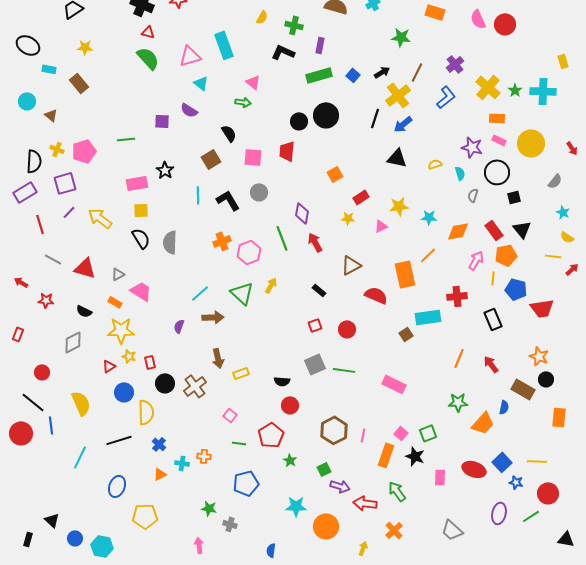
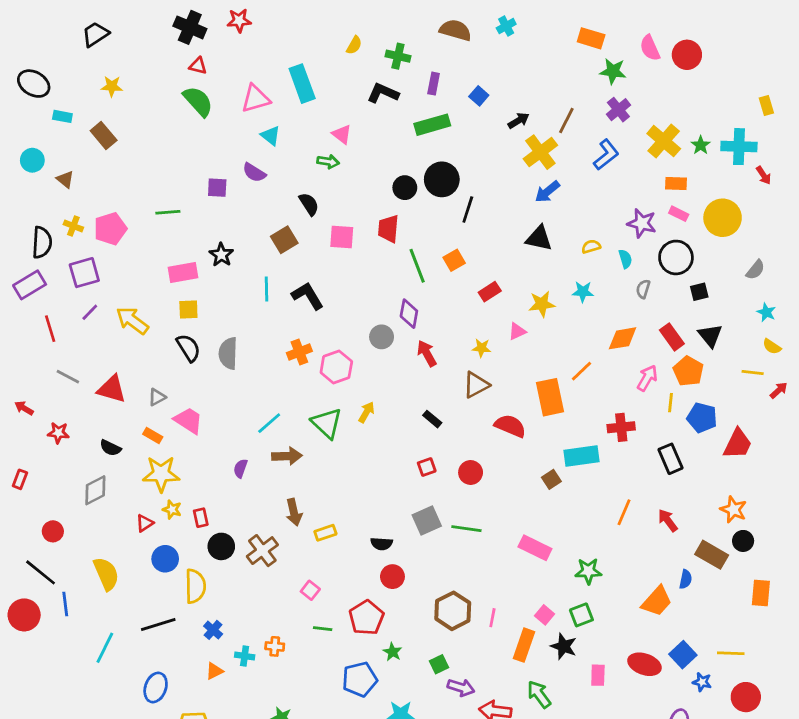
green star: (401, 37) -> (613, 71), moved
blue square: (353, 75) -> (479, 96), moved
black line: (375, 118) -> (468, 210), moved
red arrow: (572, 148) -> (764, 175), moved
gray circle: (259, 192) -> (382, 337), moved
cyan star: (429, 217) -> (583, 292), moved
yellow star: (348, 218) -> (482, 348), moved
green line: (282, 238) -> (417, 266), moved
orange pentagon: (506, 255) -> (688, 371), turned -30
red trapezoid: (542, 308) -> (738, 444), turned -55
green star: (458, 402) -> (588, 571), moved
blue pentagon: (246, 483) -> (360, 679), moved

